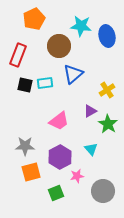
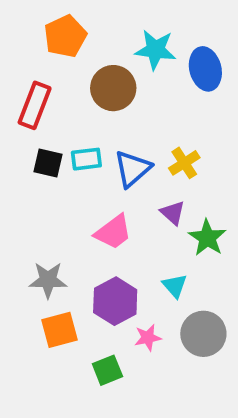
blue triangle: (73, 74) -> (132, 169), moved
yellow cross: (107, 90) -> (184, 163), moved
purple triangle: (90, 111) -> (173, 213), turned -48
gray circle: (103, 191) -> (203, 334), moved

